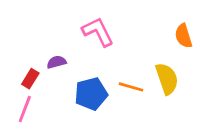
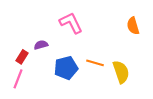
yellow semicircle: (167, 79) -> (121, 72), moved

